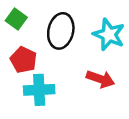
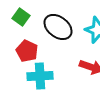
black ellipse: (61, 31) -> (58, 27), turned -64

